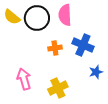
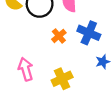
orange cross: (55, 48) -> (59, 36), turned -32

